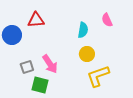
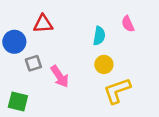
gray square: (27, 67) -> (33, 63), moved
green square: (40, 85) -> (18, 102), moved

